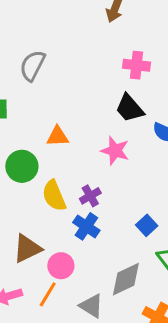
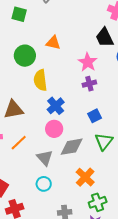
purple cross: (90, 196) -> (89, 84), moved
pink circle: (61, 266) -> (54, 129), moved

